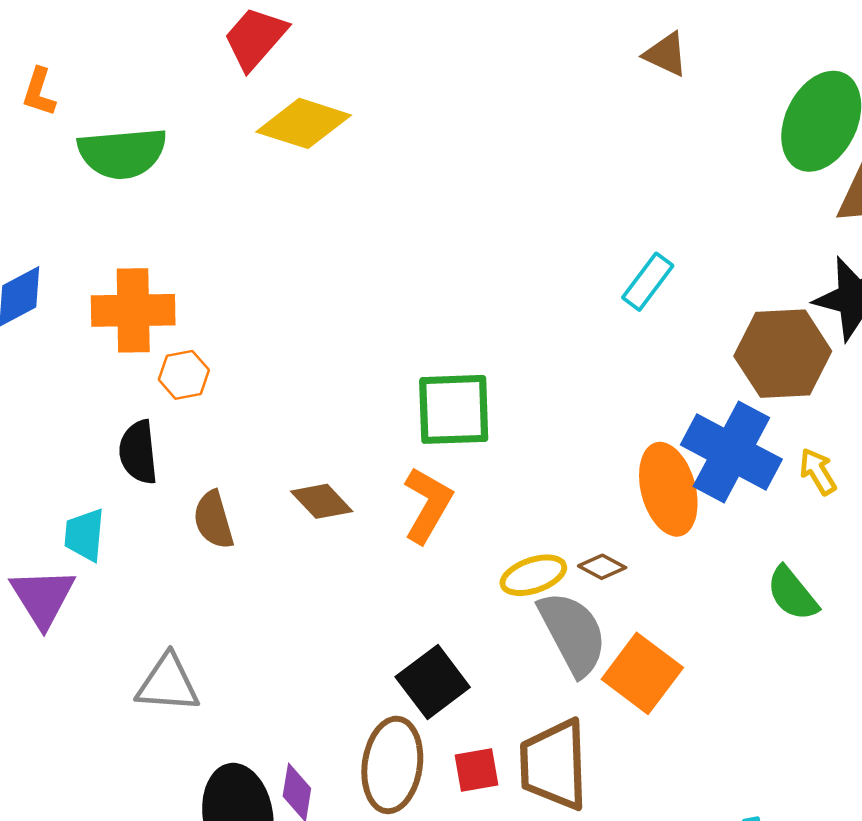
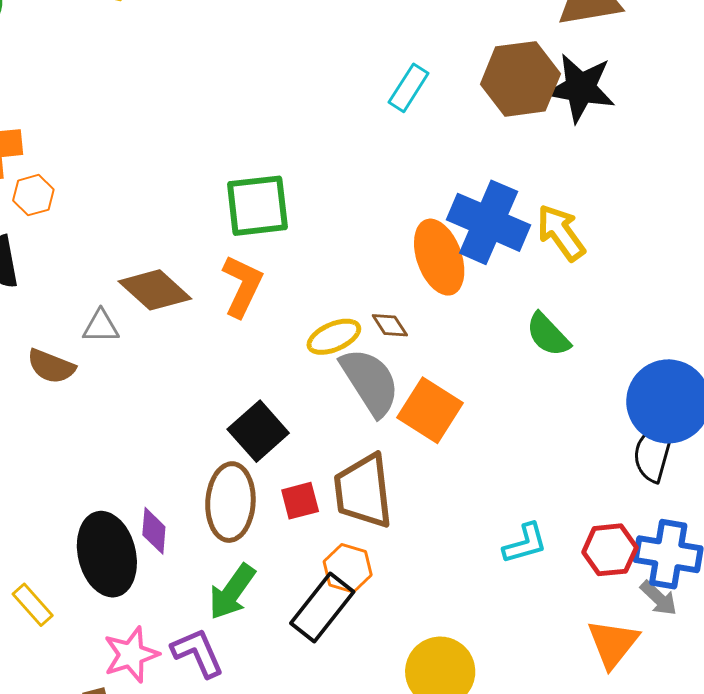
brown hexagon: (783, 354) -> (520, 79), moved
yellow arrow: (818, 471) -> (561, 233), size x1.5
brown diamond: (322, 501) -> (155, 290), size x1.4
brown semicircle: (213, 520) -> (51, 366), moved, turned -48
brown diamond: (602, 567) -> (390, 325), turned 33
gray triangle: (168, 683) -> (101, 326), moved, size x0.7

